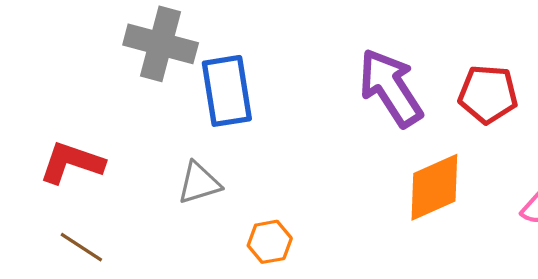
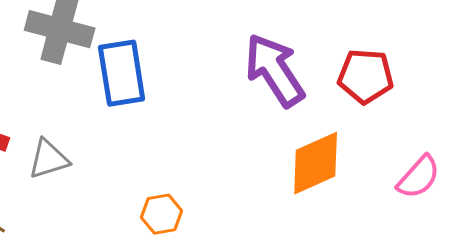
gray triangle: (199, 183) -> (49, 159), moved

